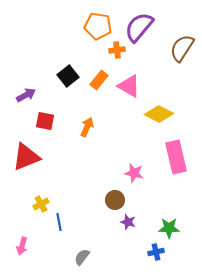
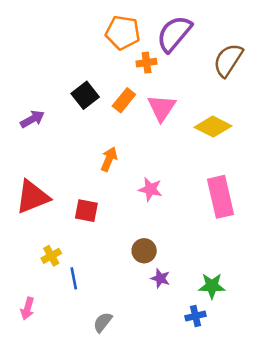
pink triangle: (129, 86) -> (162, 108), turned 35
yellow diamond: (159, 114) -> (213, 127), moved
red square: (45, 121) -> (86, 211), moved
pink star: (134, 173) -> (150, 189), moved

